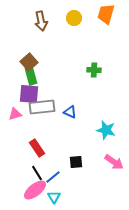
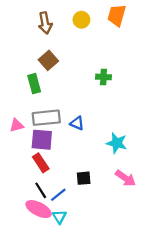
brown square: (29, 62) -> (48, 60), moved
purple square: (29, 94) -> (42, 140), moved
pink ellipse: (35, 190) -> (39, 209), turned 65

